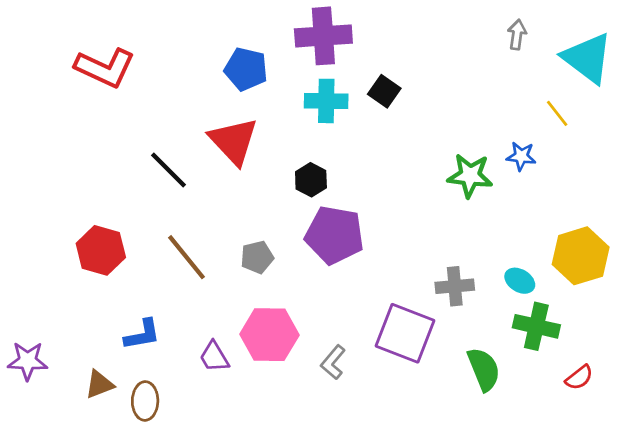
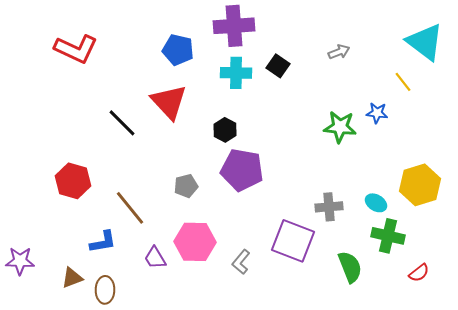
gray arrow: (517, 35) -> (339, 52), moved, turned 60
brown line: (187, 257) -> (130, 208), moved

